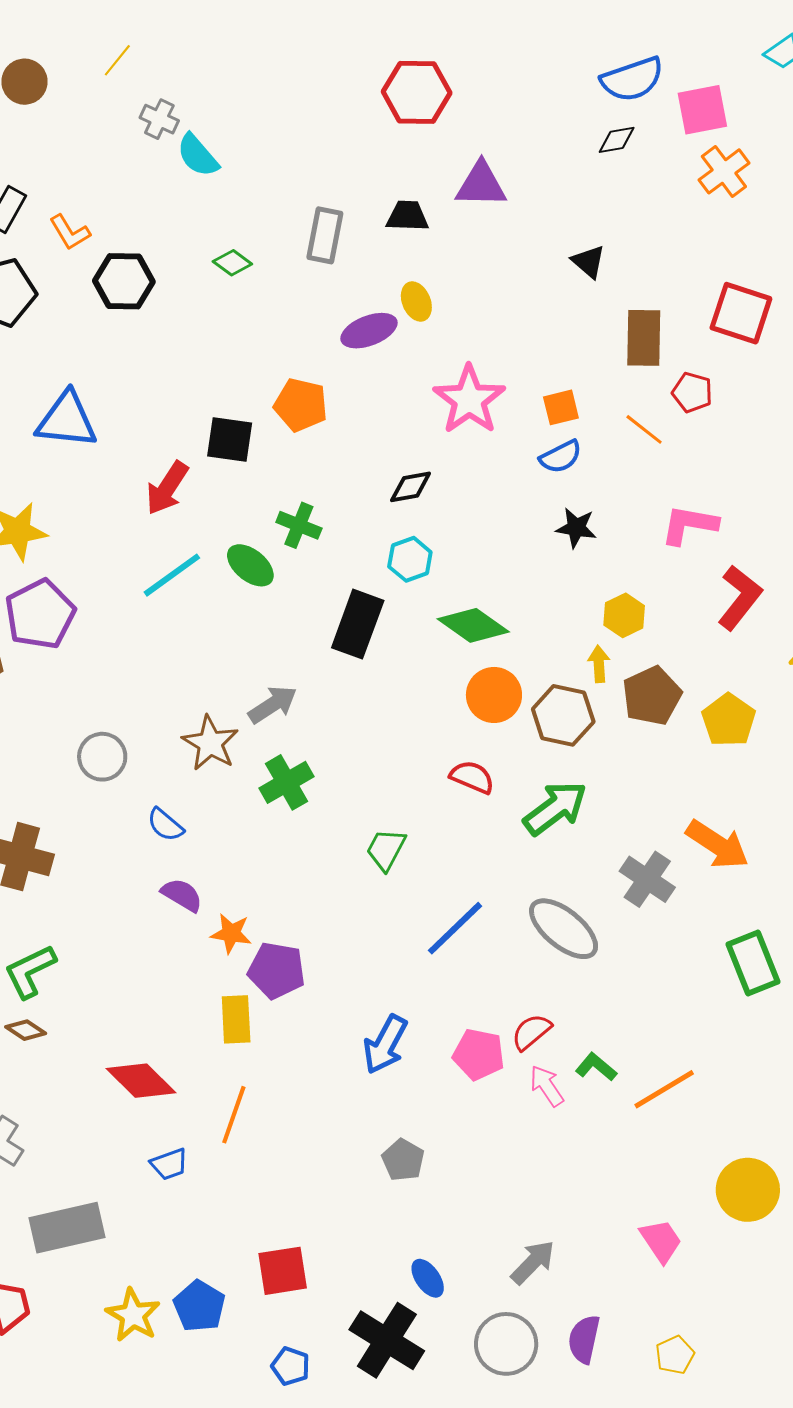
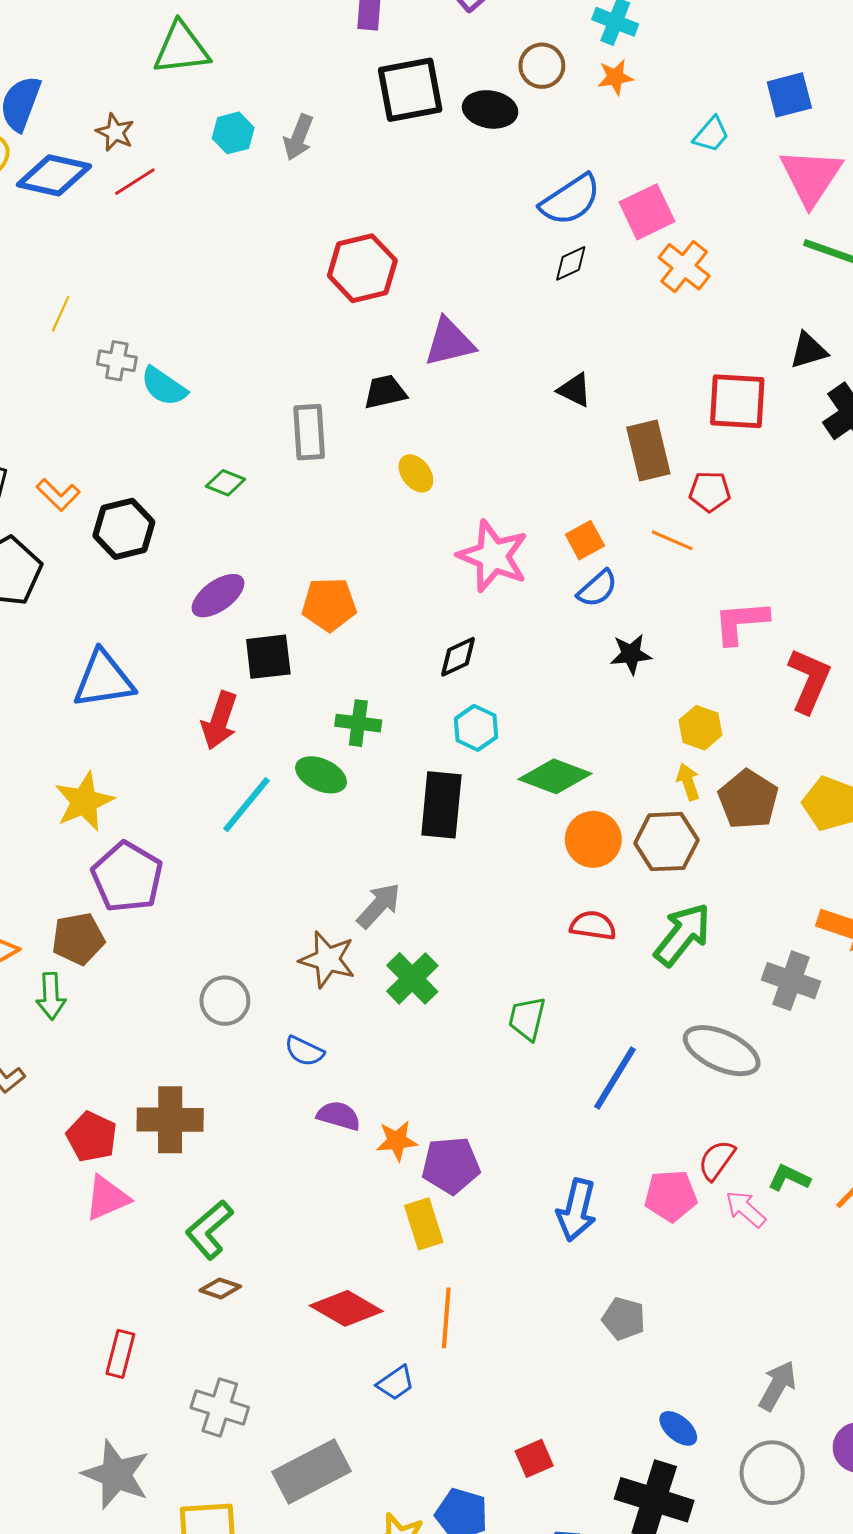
purple ellipse: (369, 331) -> (218, 596), moved
red square: (283, 1271) -> (534, 1458), size x0.7

